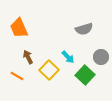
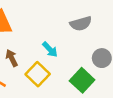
cyan arrow: (68, 57) -> (50, 49), moved

